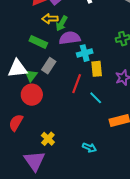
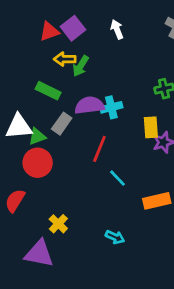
purple semicircle: (70, 38) -> (90, 105), moved
yellow rectangle: (97, 69) -> (151, 127), moved
green triangle: (31, 76) -> (37, 136), turned 32
cyan line: (96, 98) -> (117, 178), moved
purple triangle: (34, 161) -> (39, 254), turned -45

